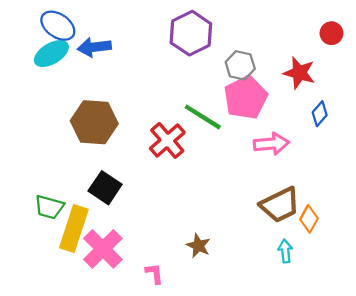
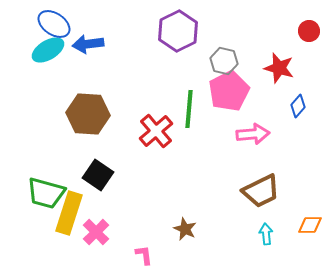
green line: (203, 117) -> (189, 109), turned 63
green trapezoid: (49, 207) -> (46, 193), size x1.4
orange diamond: (309, 219) -> (310, 225), moved, turned 60
pink cross: (103, 249) -> (96, 232), size x0.7

